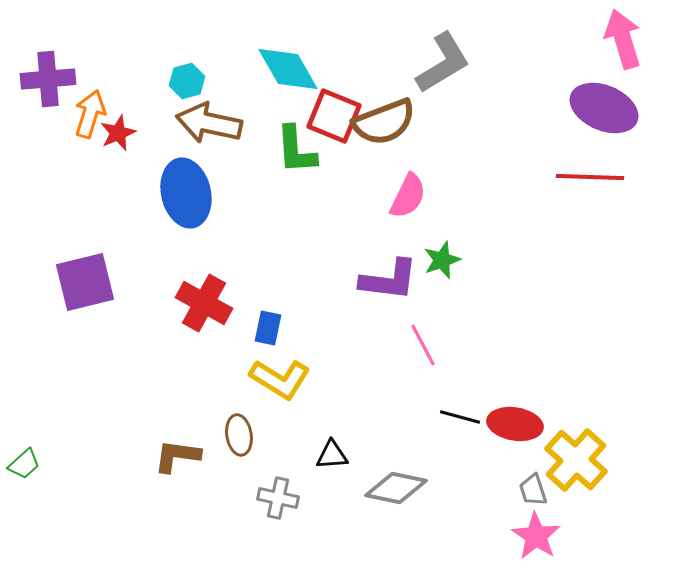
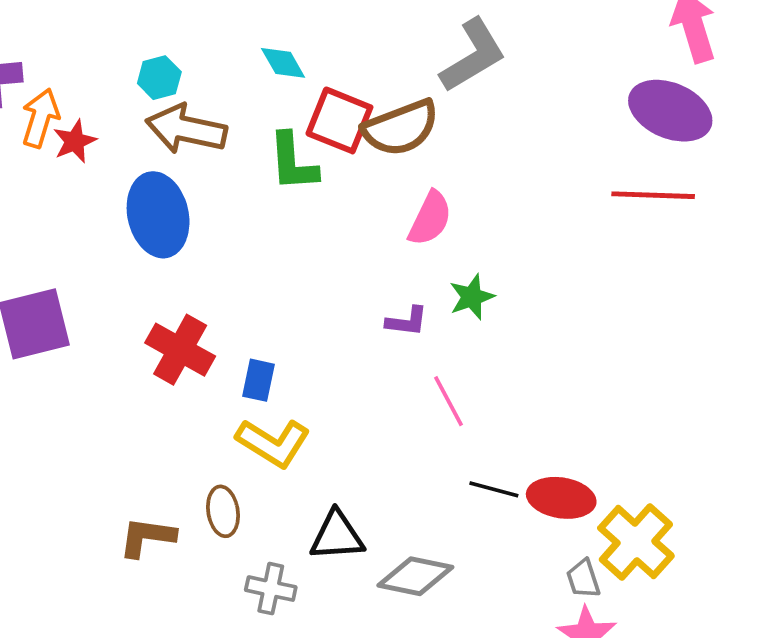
cyan diamond: (288, 69) -> (283, 63), size x0.6
purple L-shape: (389, 280) -> (407, 321), size x0.6
black triangle: (332, 455) -> (337, 536), size x1.4

